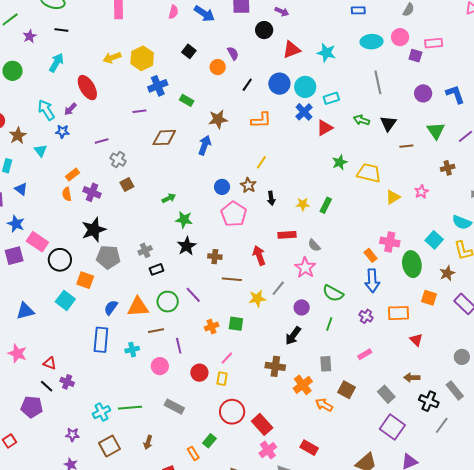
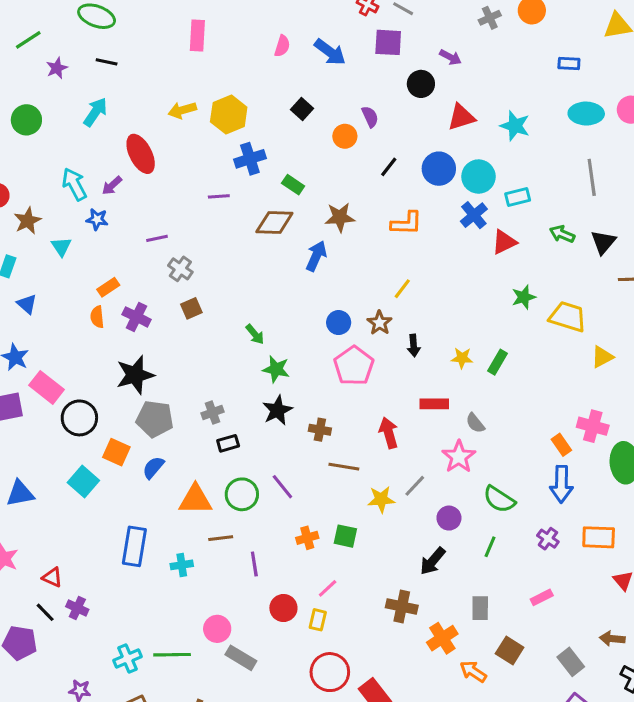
brown diamond: (164, 138) -> (274, 223), moved
green arrow: (169, 198) -> (255, 334), turned 72
blue semicircle: (111, 308) -> (153, 468), moved
pink circle: (160, 366) -> (217, 629), moved

